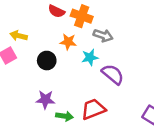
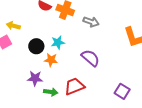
gray arrow: (103, 35) -> (91, 22), moved
orange star: (68, 42) -> (51, 60), moved
cyan star: (90, 57) -> (58, 42), moved

